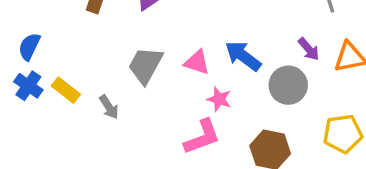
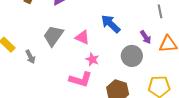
blue arrow: (243, 56) -> (111, 24), moved
pink L-shape: (202, 137) -> (81, 79), turned 30

